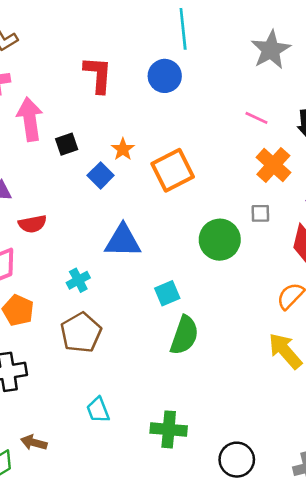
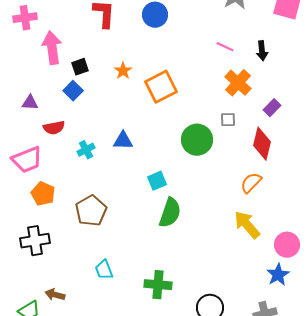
blue square: (101, 175) -> (73, 91), moved
blue triangle: (123, 241) -> (123, 141), size x0.7
cyan cross: (78, 280) -> (86, 150), moved

